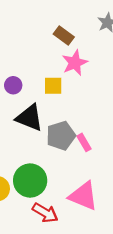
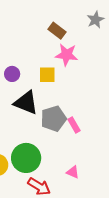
pink star: (75, 63) -> (66, 55), turned 30
pink triangle: (83, 196) -> (73, 172), size x0.5

